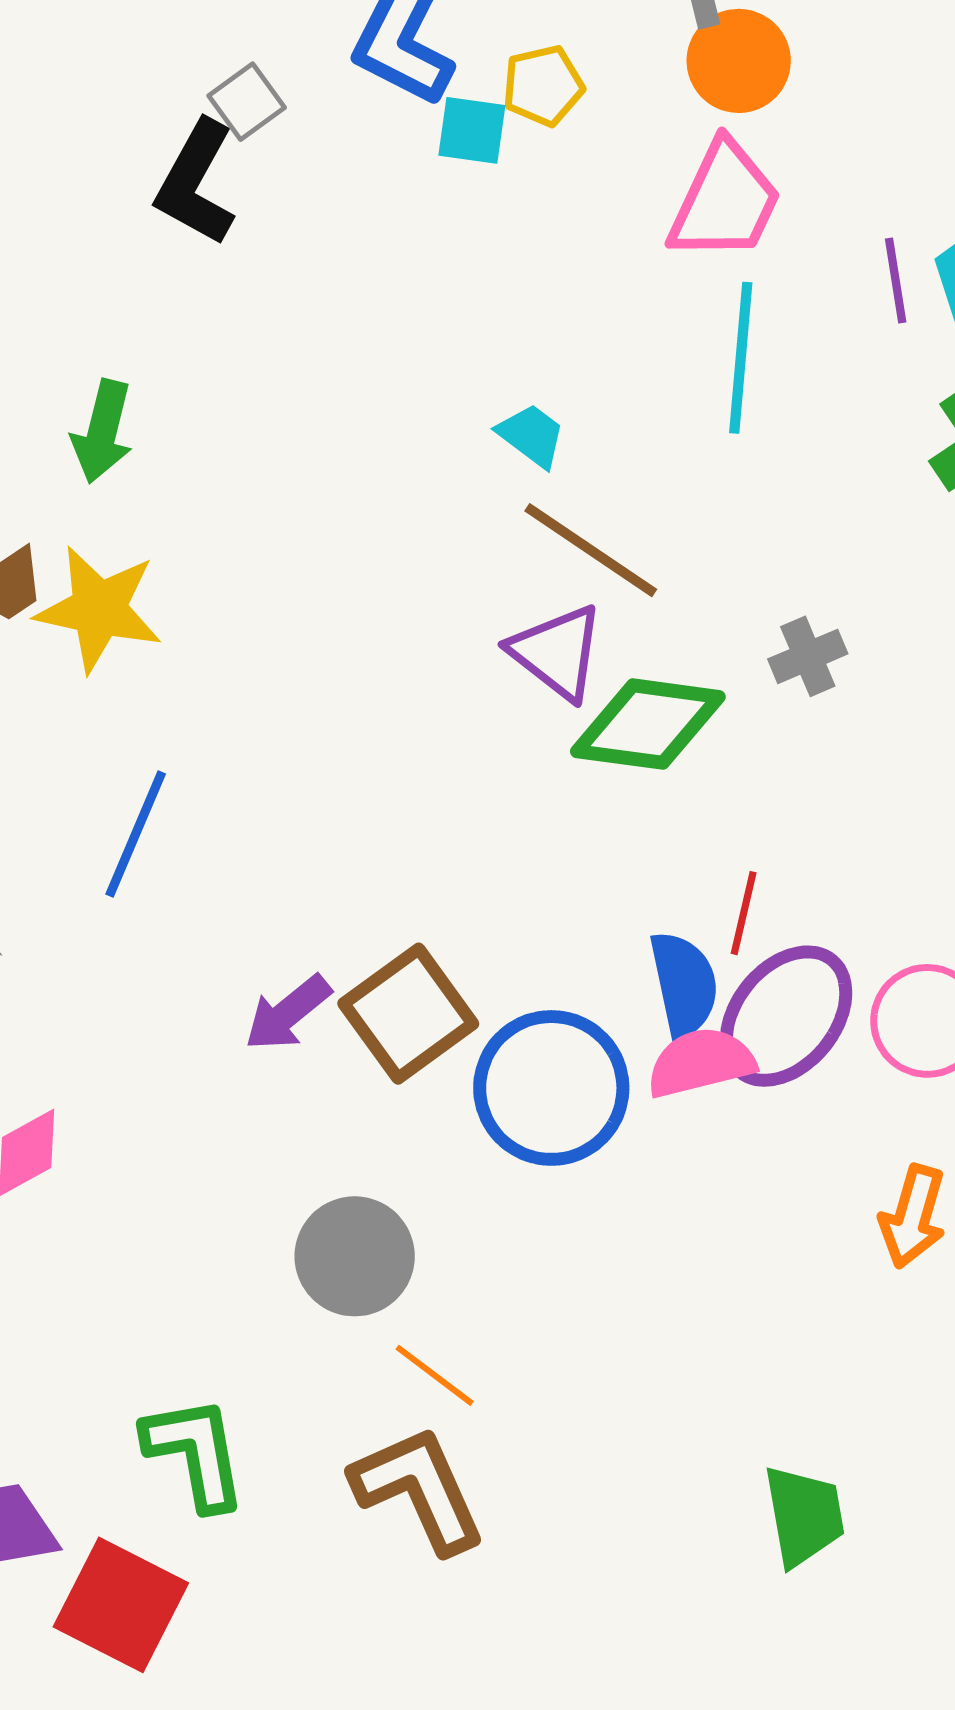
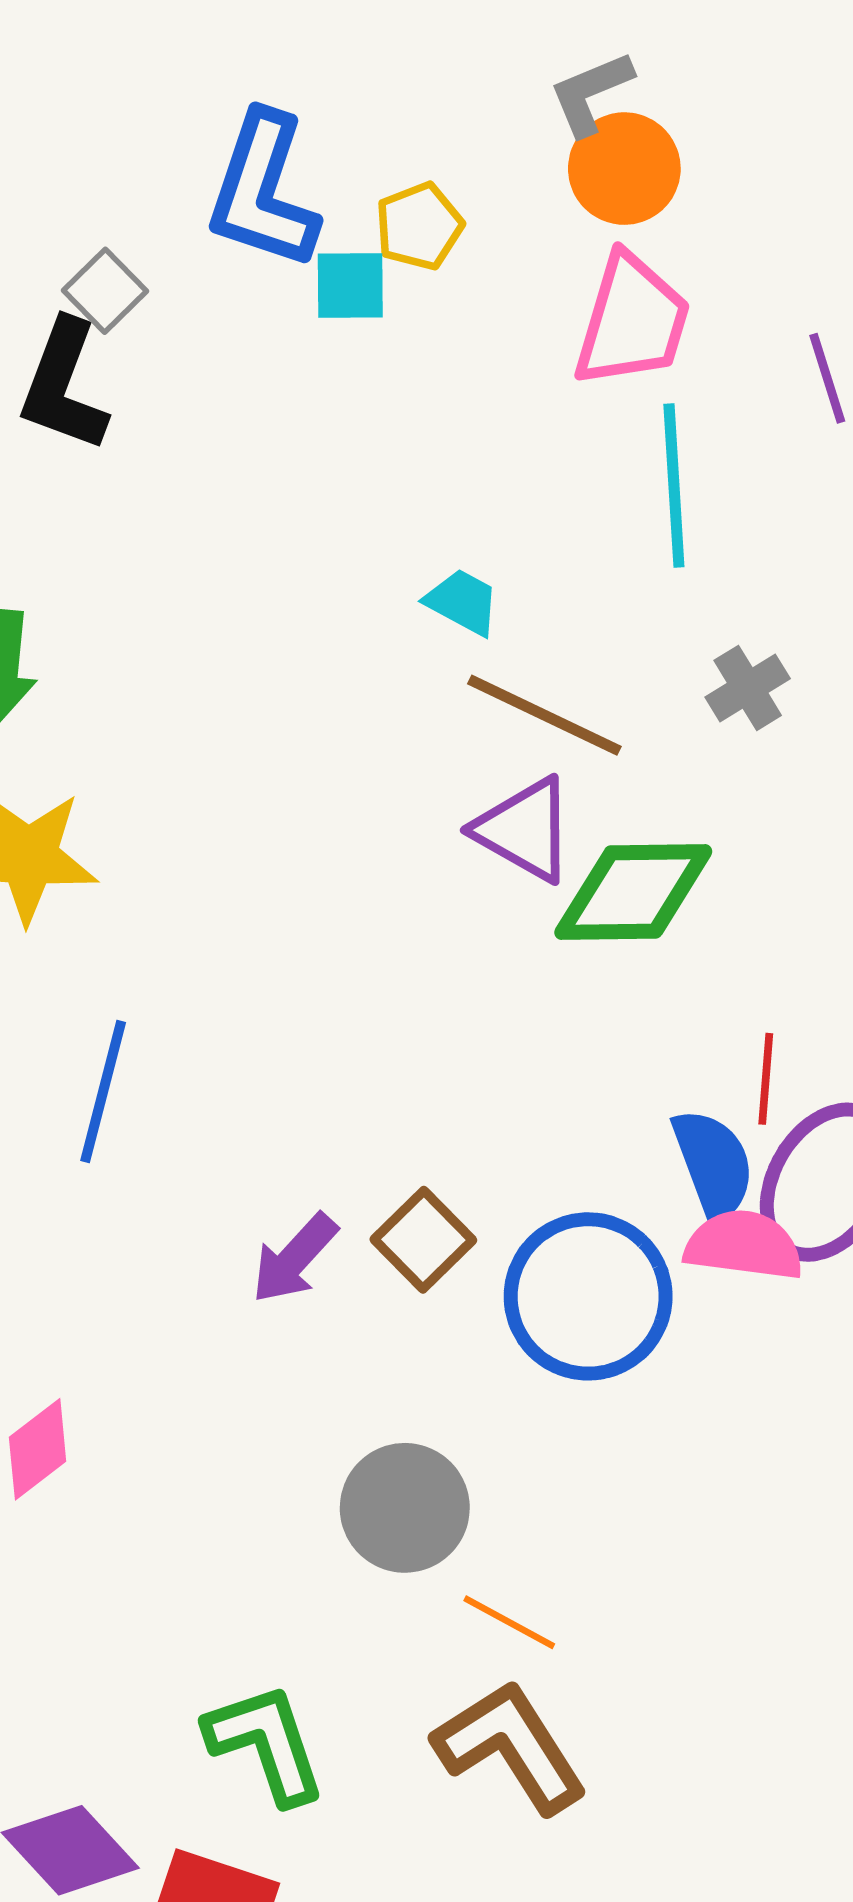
gray cross: (808, 656) -> (748, 688), moved
brown square: (408, 1014) -> (423, 1240), size x0.7
pink semicircle: (701, 1062) -> (744, 1245), turned 30

